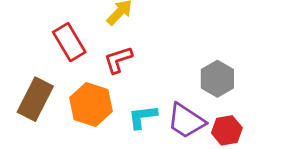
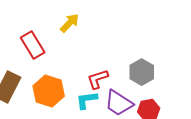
red L-shape: (118, 60) -> (98, 79), moved

